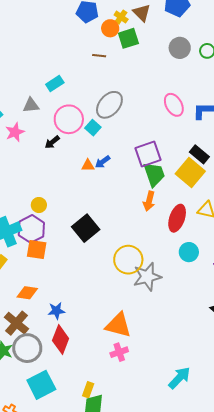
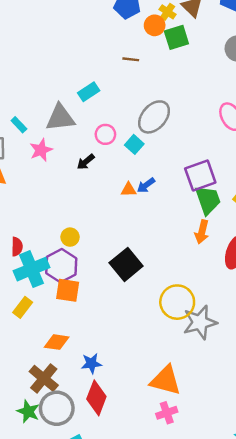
brown line: (99, 56) -> (131, 59), moved
gray triangle: (31, 105) -> (60, 118), size x1.5
pink circle: (69, 119) -> (105, 134), size x0.6

